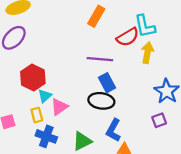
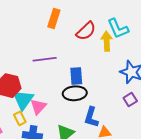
cyan L-shape: (145, 26) -> (118, 28), moved
purple line: (100, 59) -> (45, 59), moved
blue rectangle: (107, 83) -> (76, 76), turned 36
cyan triangle: (45, 96) -> (23, 100), size x1.6

